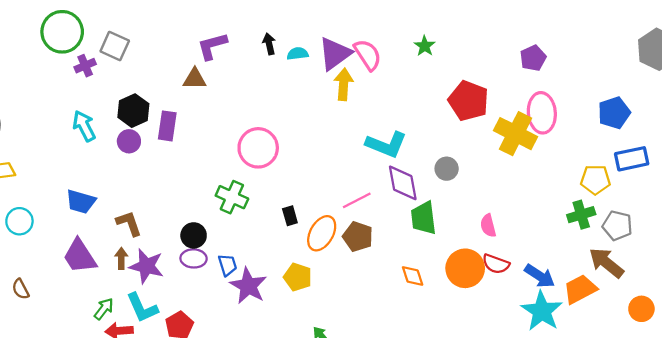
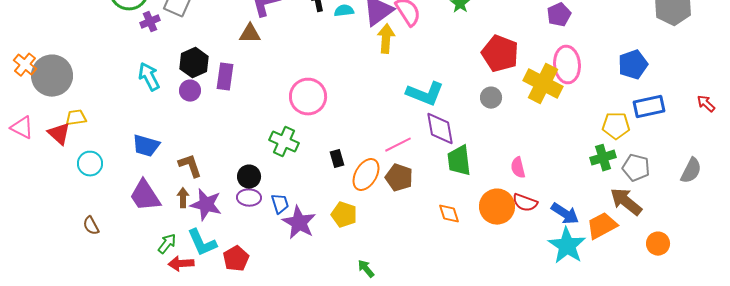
gray circle: (447, 169) -> (491, 98), moved

